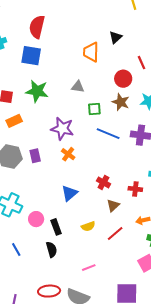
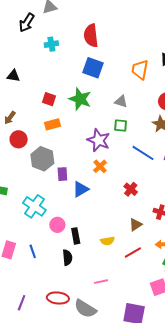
red semicircle: (37, 27) -> (91, 36), turned -30
blue square: (31, 56) -> (93, 68), moved
green square: (94, 109) -> (121, 126), moved
purple rectangle: (35, 156) -> (62, 174), moved
red cross: (103, 182) -> (131, 189), moved
blue triangle: (69, 193) -> (81, 189), moved

